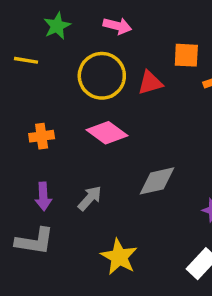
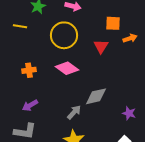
red triangle: (150, 83) -> (101, 46), moved, turned -42
purple arrow: (43, 196) -> (30, 105), turned 63
gray arrow: (90, 198) -> (74, 112), moved

